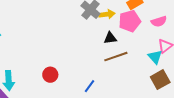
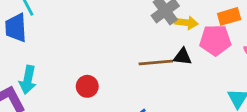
brown line: (116, 57) -> (156, 62), moved

